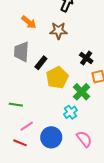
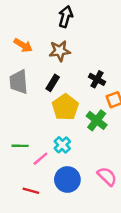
black rectangle: (41, 63) -> (53, 83), moved
cyan cross: (70, 112) -> (62, 145), moved
pink line: (27, 126) -> (40, 159), moved

